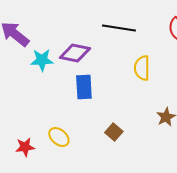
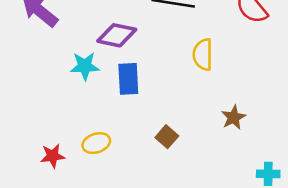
cyan star: (42, 60) -> (85, 66), moved
yellow ellipse: (59, 137) -> (96, 143), turned -60

